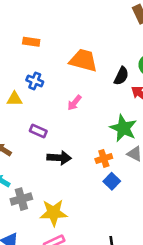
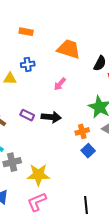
blue cross: (35, 81) -> (28, 64), turned -32
purple rectangle: (38, 131) -> (27, 115), moved
black arrow: (59, 158) -> (51, 117), moved

